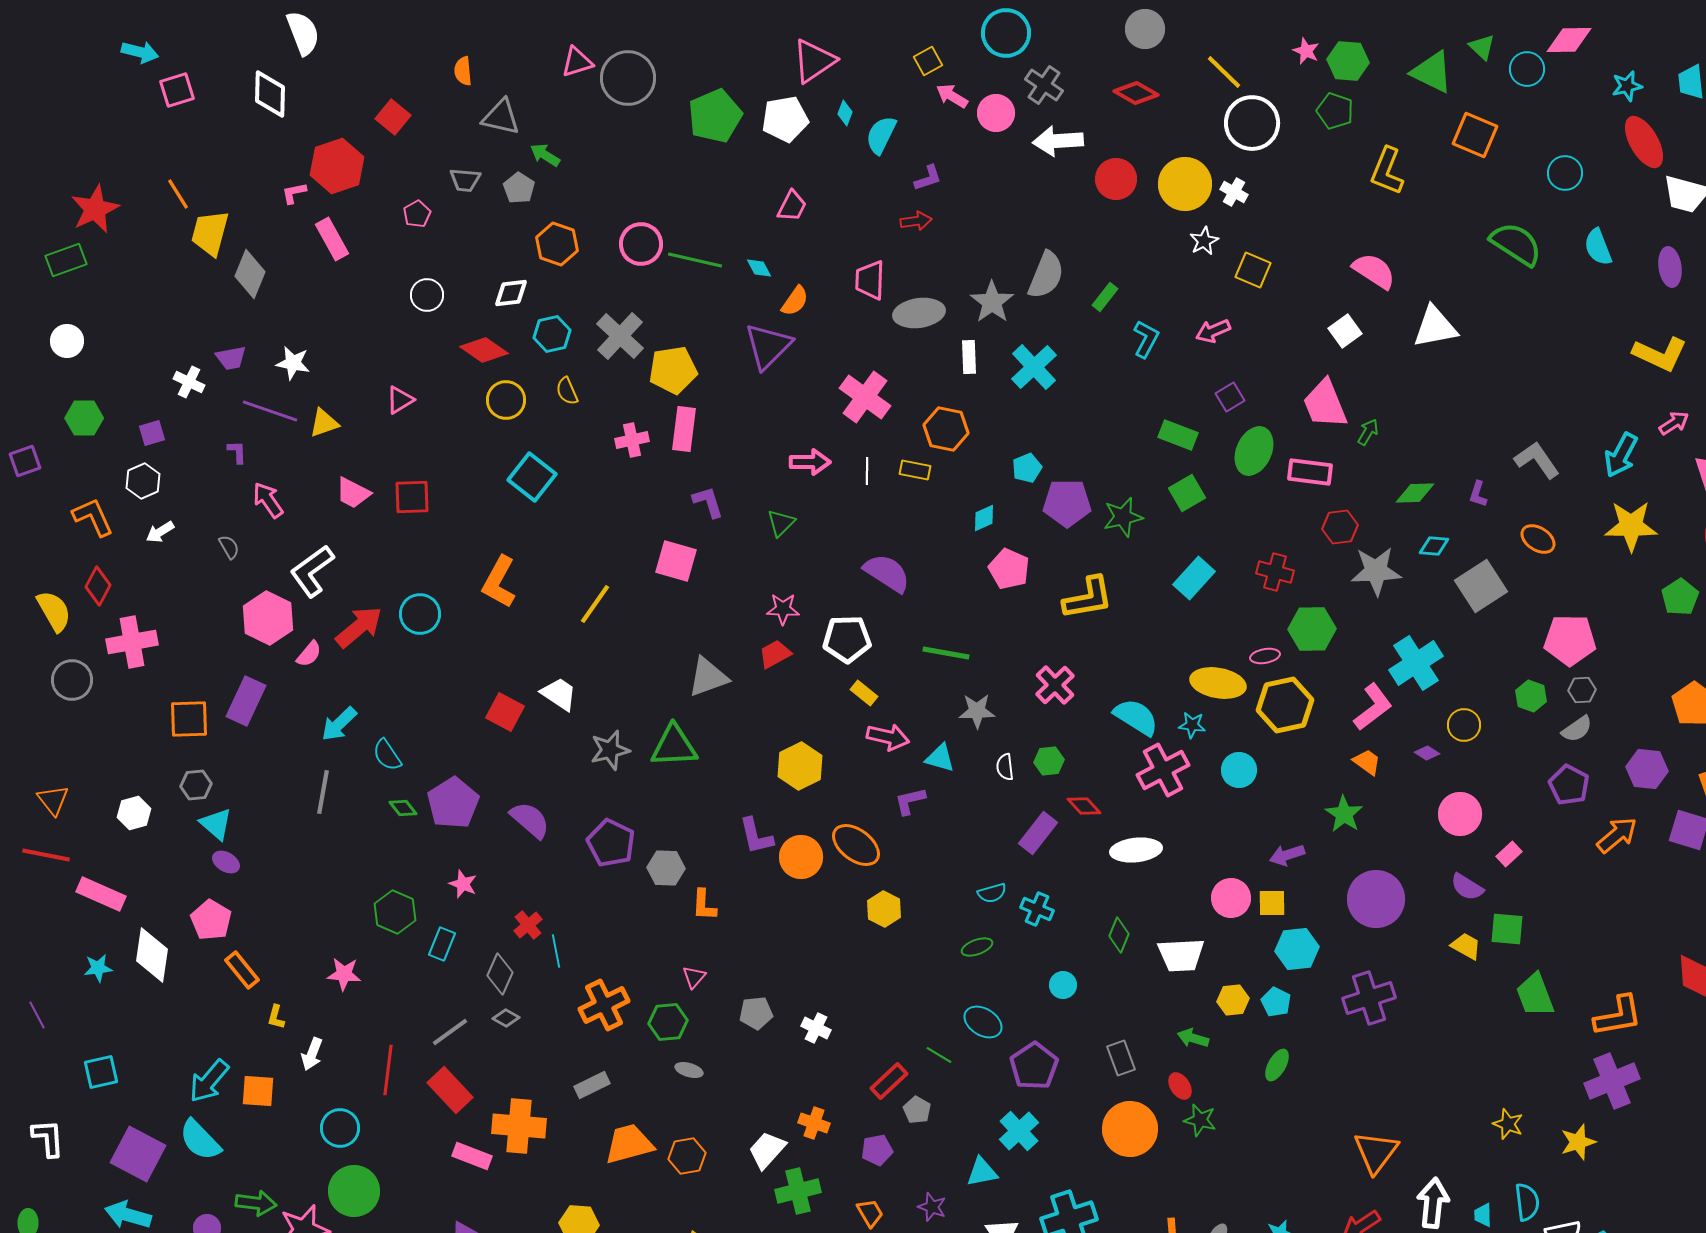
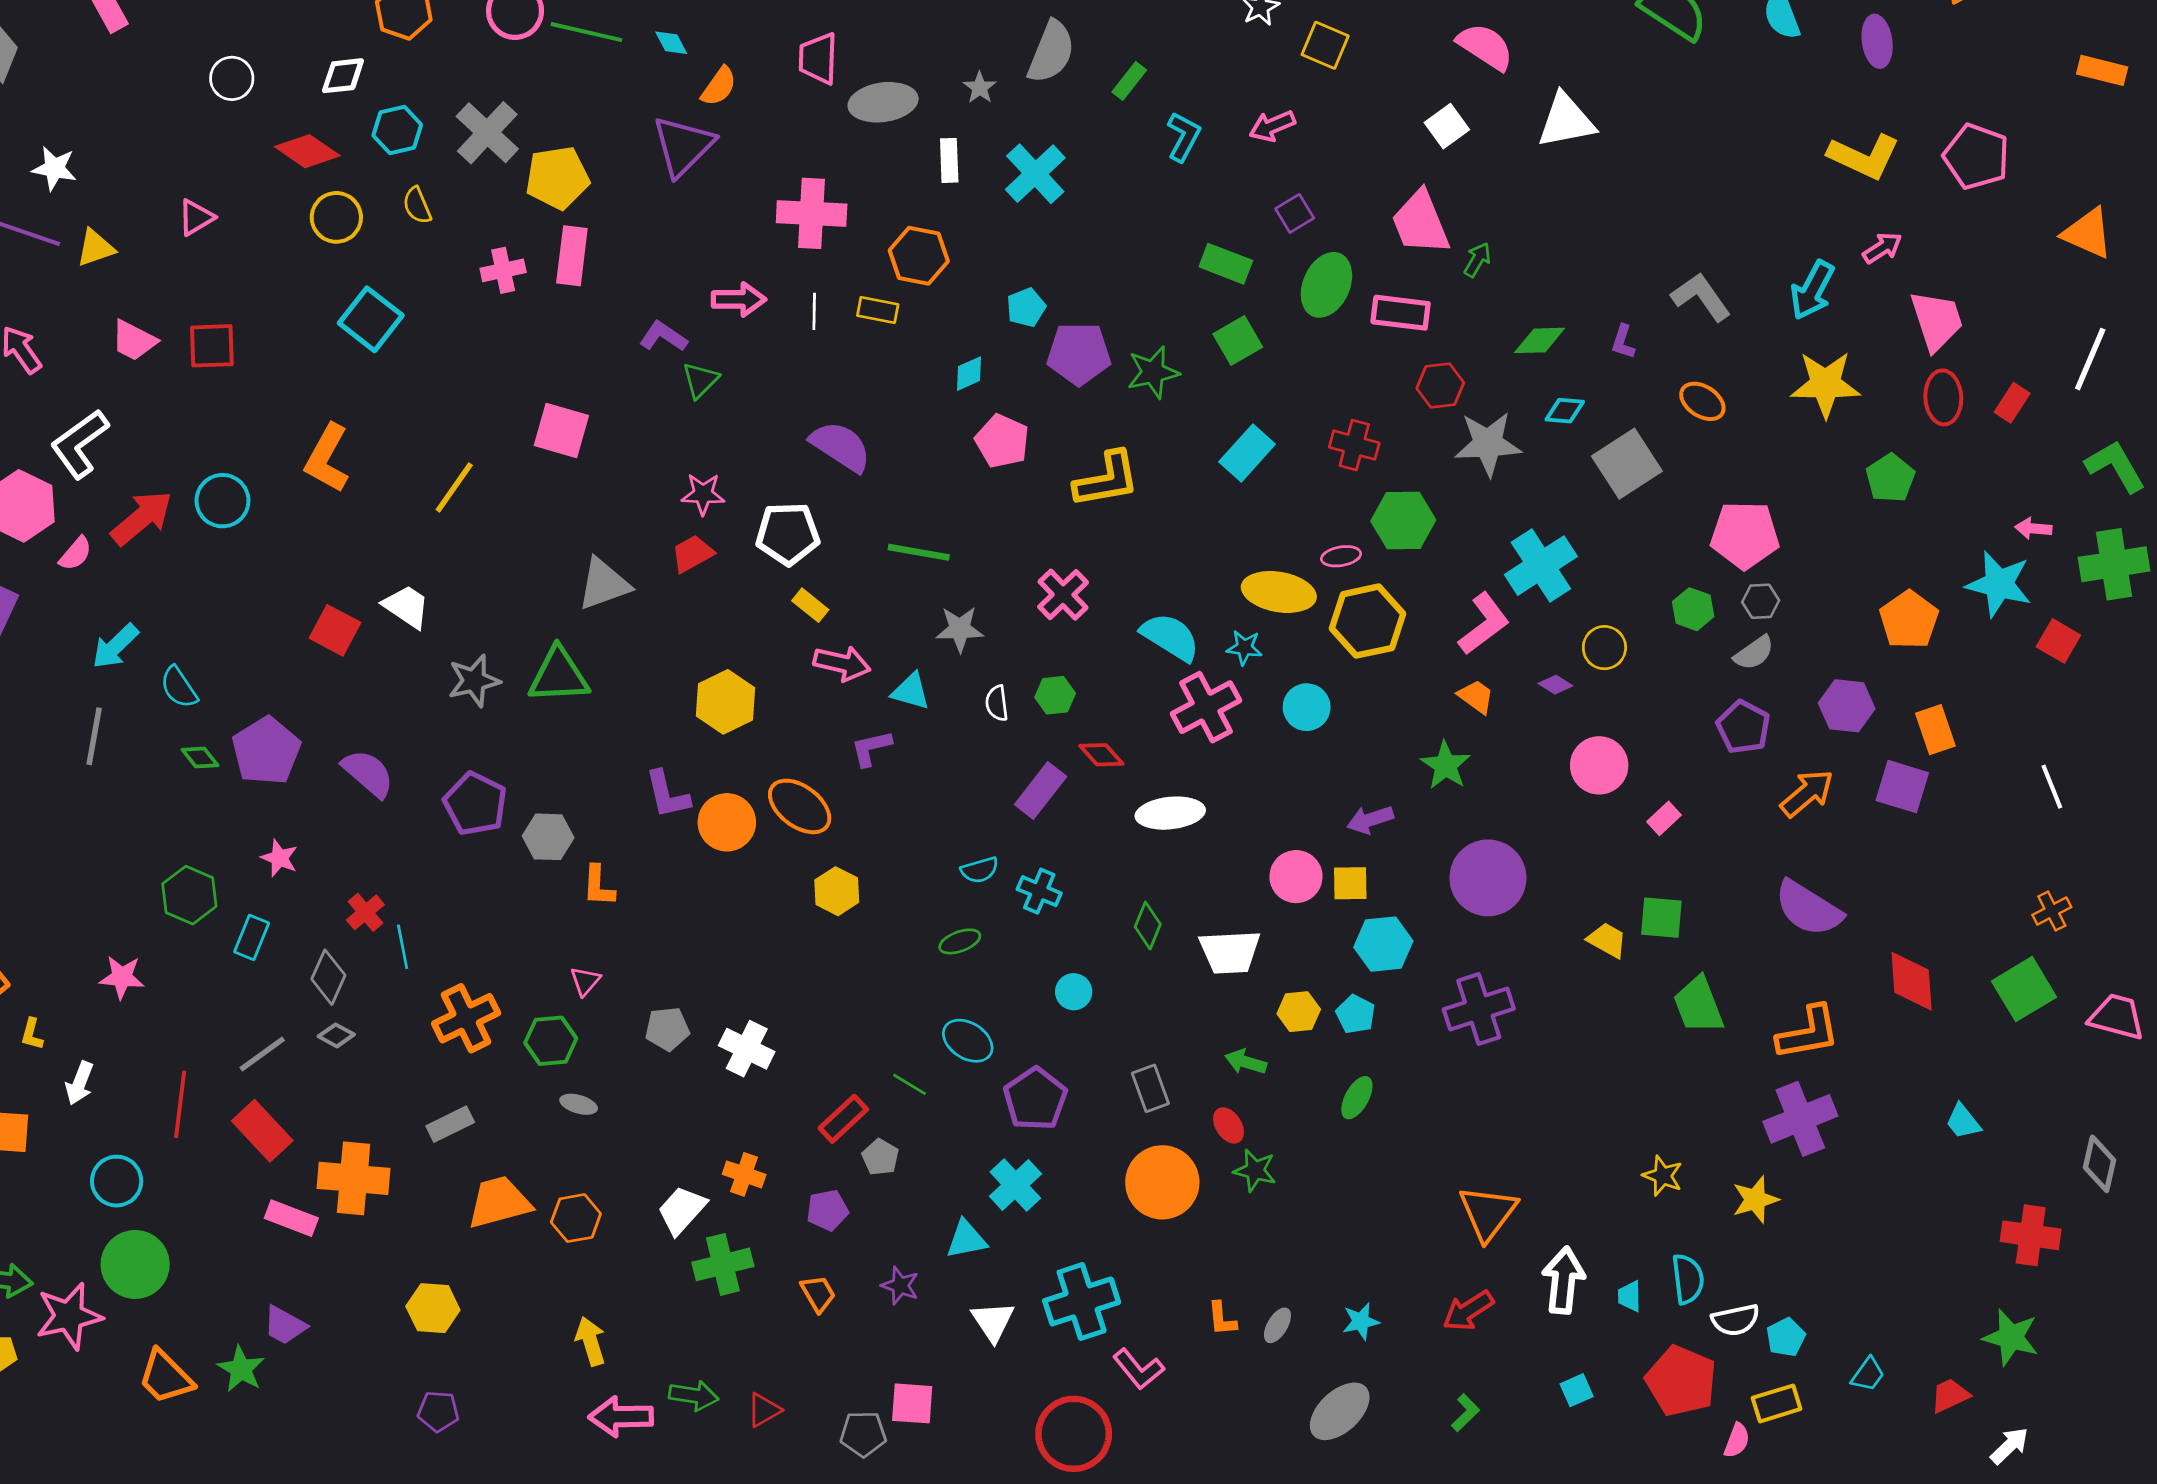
gray star: (992, 302) -> (980, 88), size x0.6
pink cross: (865, 397) -> (812, 213), turned -33
purple L-shape: (708, 502) -> (663, 337), moved, turned -39
purple semicircle: (1467, 887) -> (1808, 908), moved, size x1.6
white cross: (816, 1028) -> (747, 1049), size x1.4

